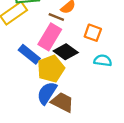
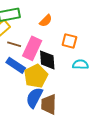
brown line: (56, 17) -> (14, 44), moved
black diamond: (66, 52) -> (47, 60), turned 55
brown trapezoid: (62, 102) -> (49, 104), turned -110

